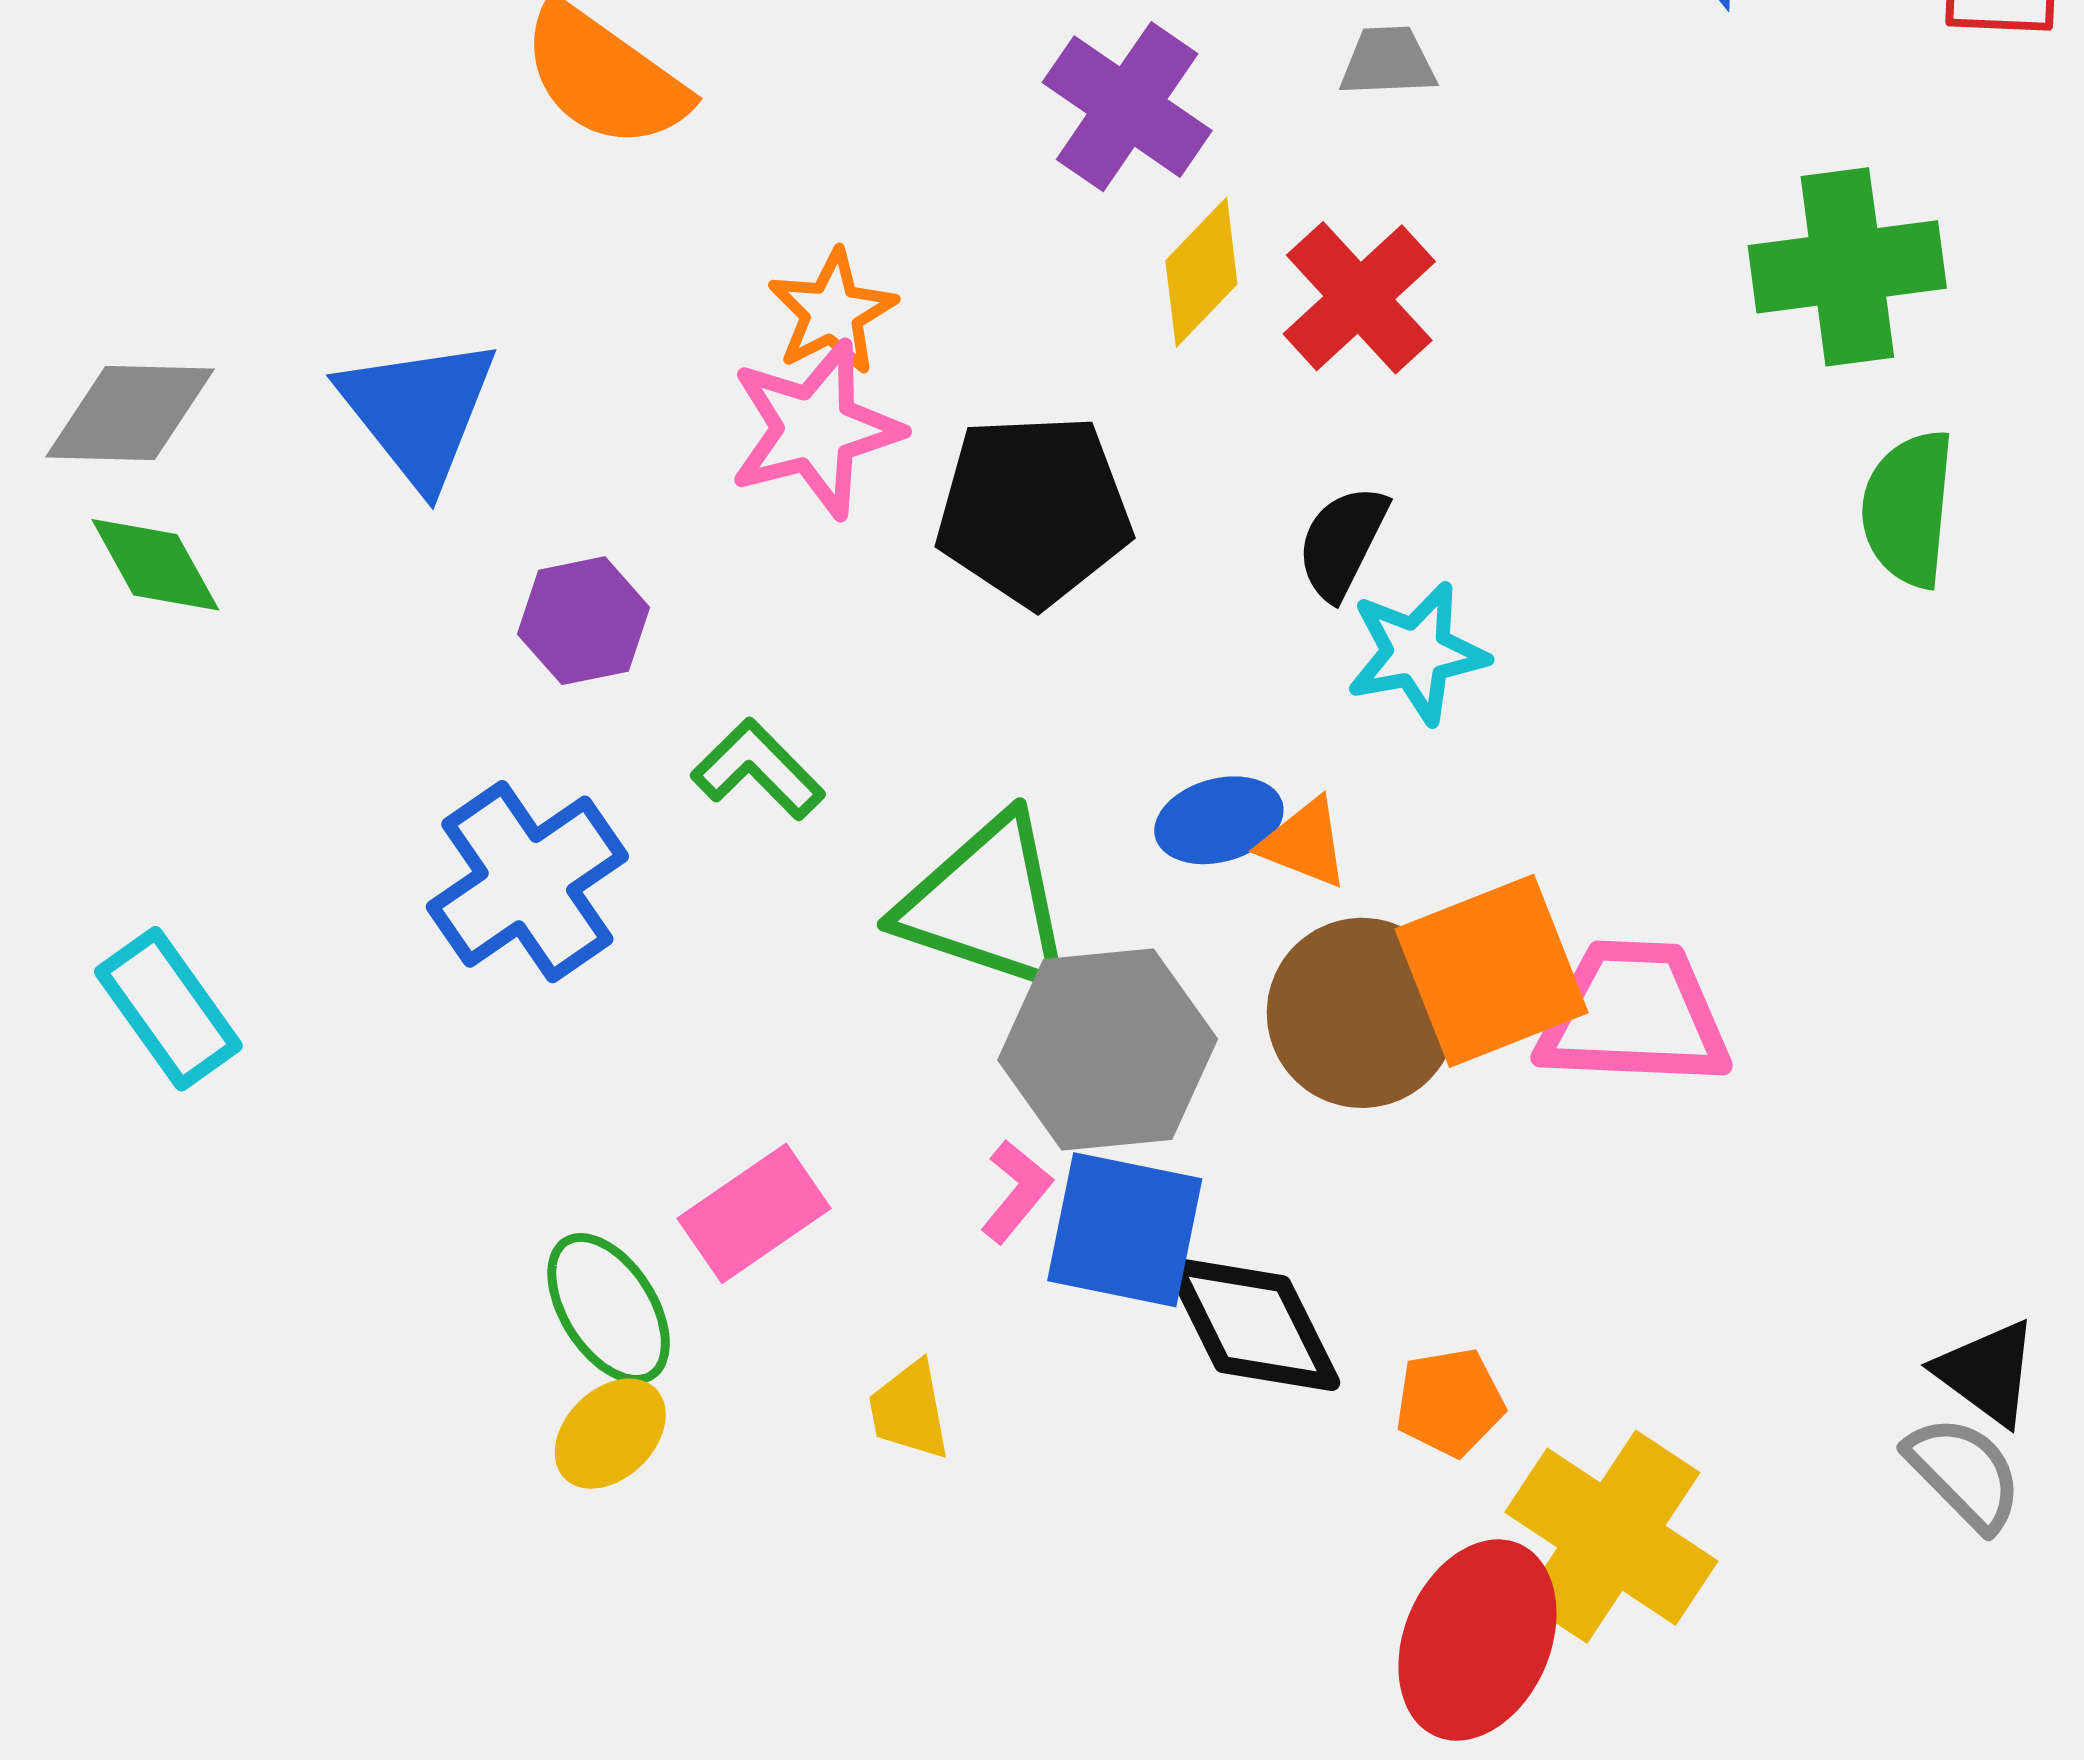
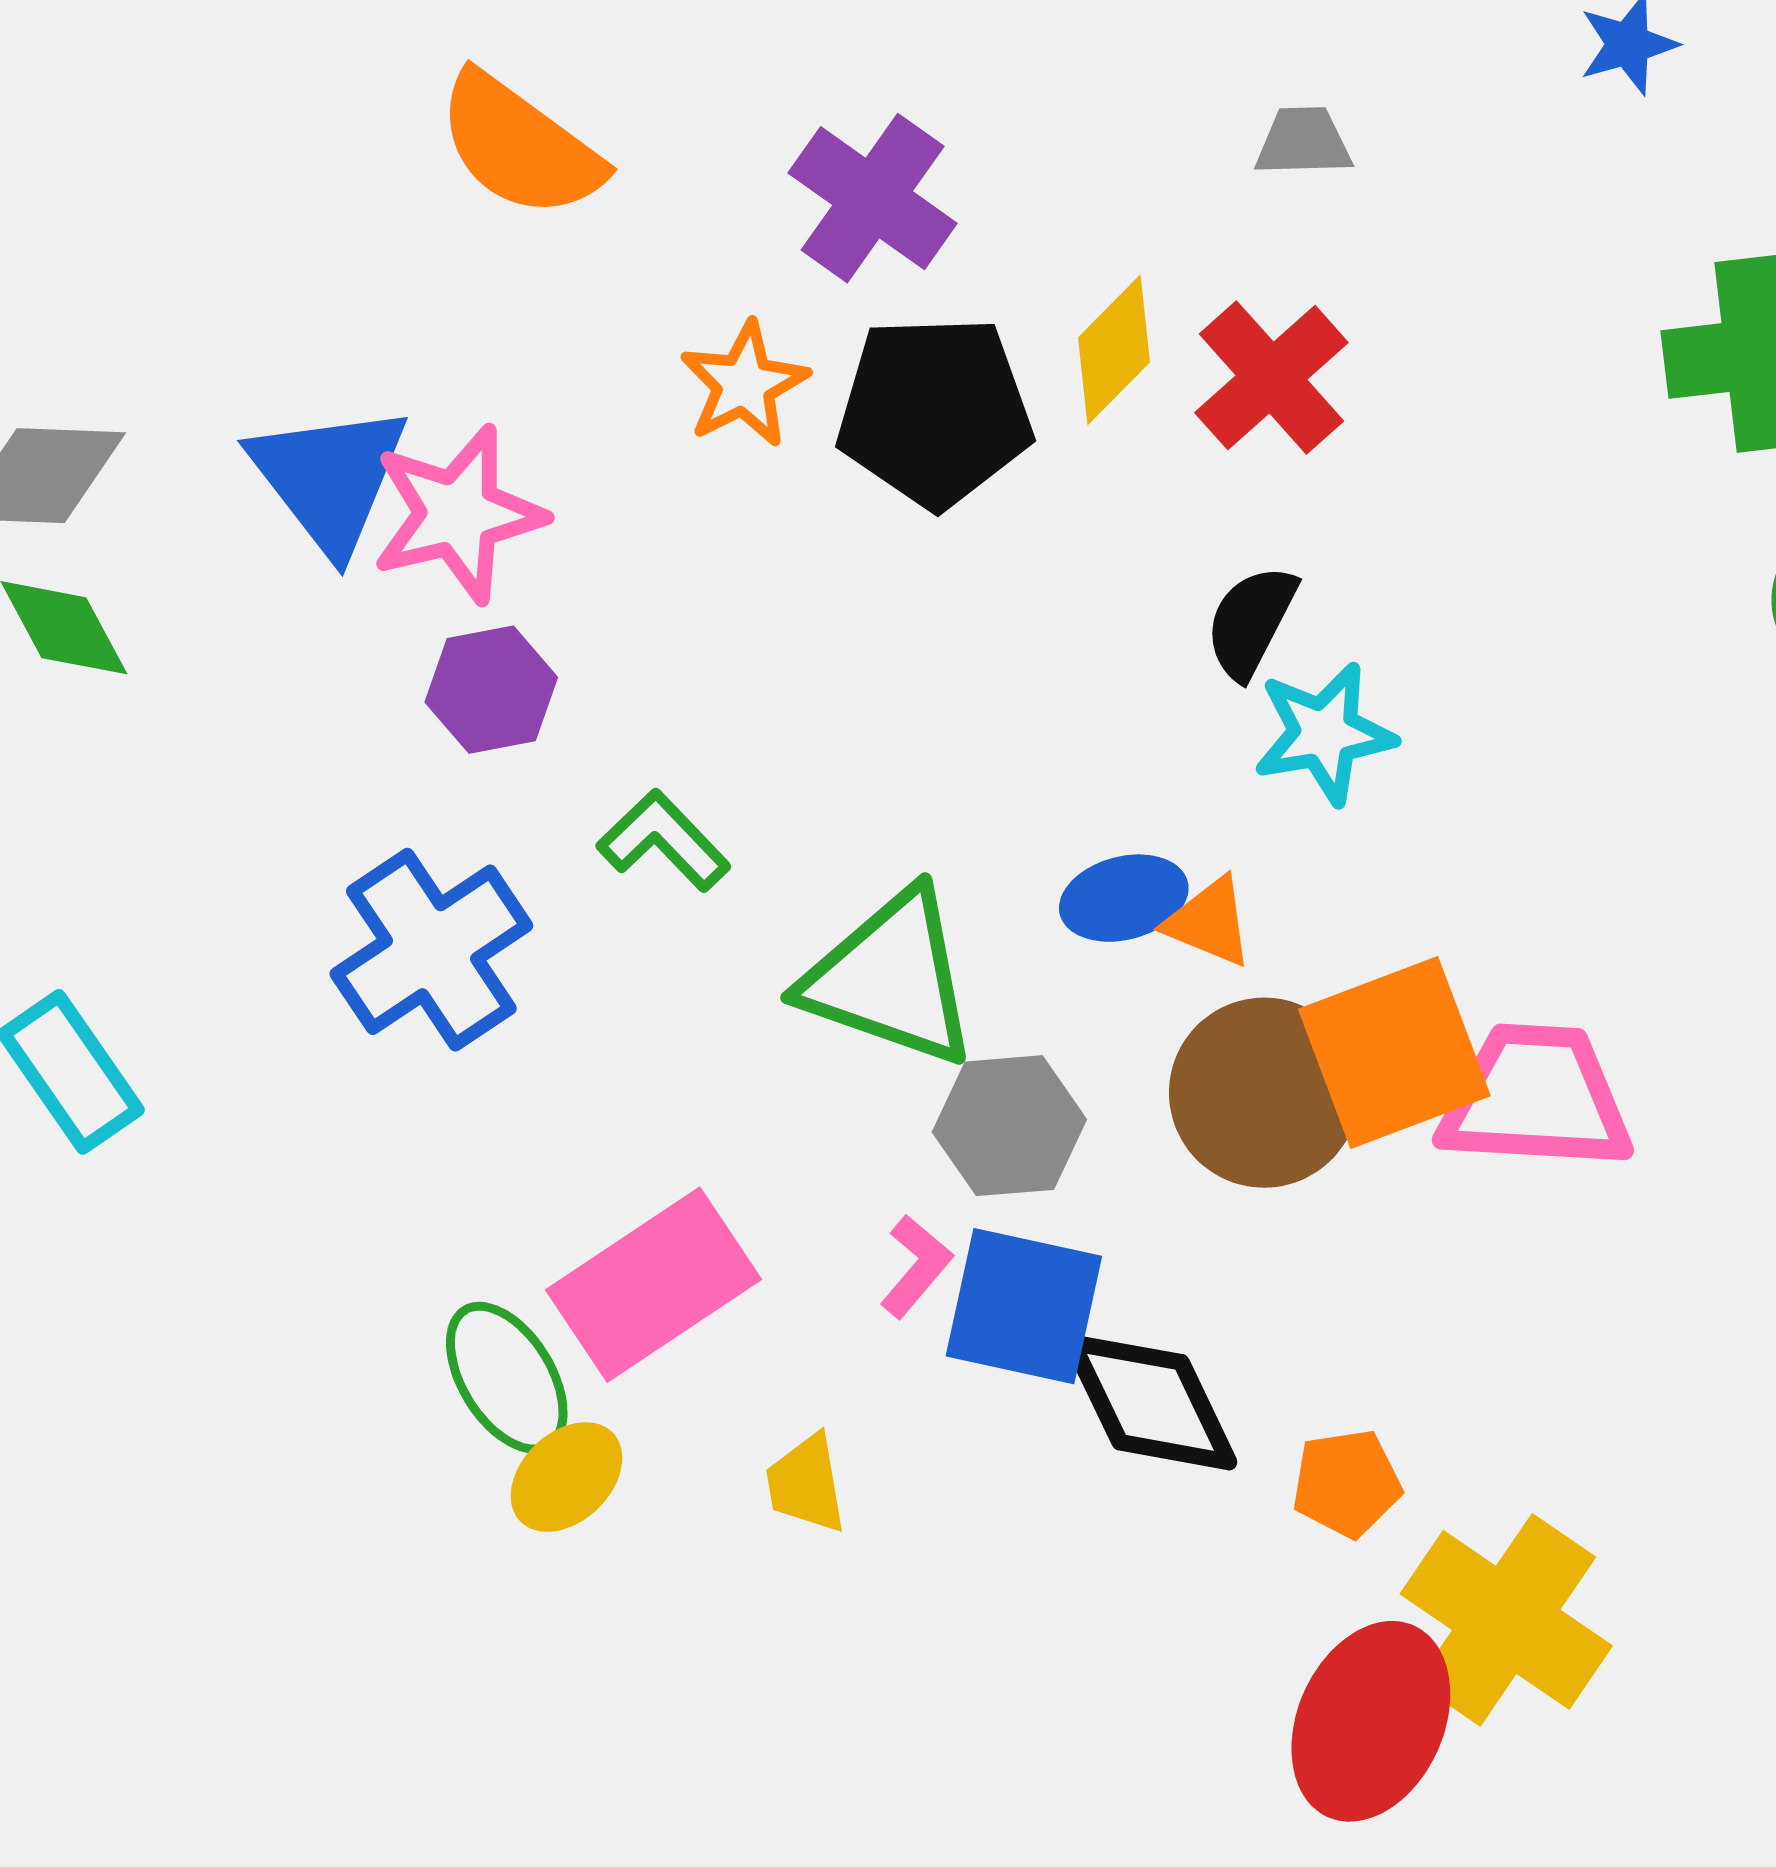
purple cross: (1127, 107) -> (873, 198), moved
pink star: (815, 429) -> (458, 514), moved
black pentagon: (1034, 510) -> (935, 411), moved
gray hexagon: (1108, 1049) -> (1009, 1126), size x0.7
pink rectangle: (754, 1213) -> (653, 1285), size x1.4
yellow ellipse: (610, 1434) -> (566, 1477), moved

